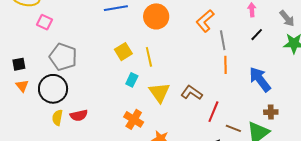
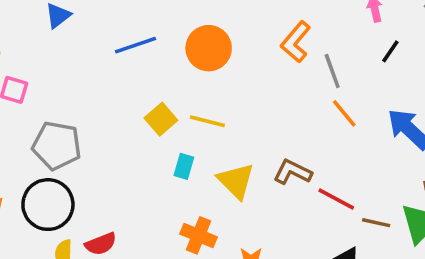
yellow line: (149, 57) -> (207, 121), turned -54
orange line: (226, 65) -> (344, 113), turned -30
red line: (213, 112) -> (336, 199), turned -75

